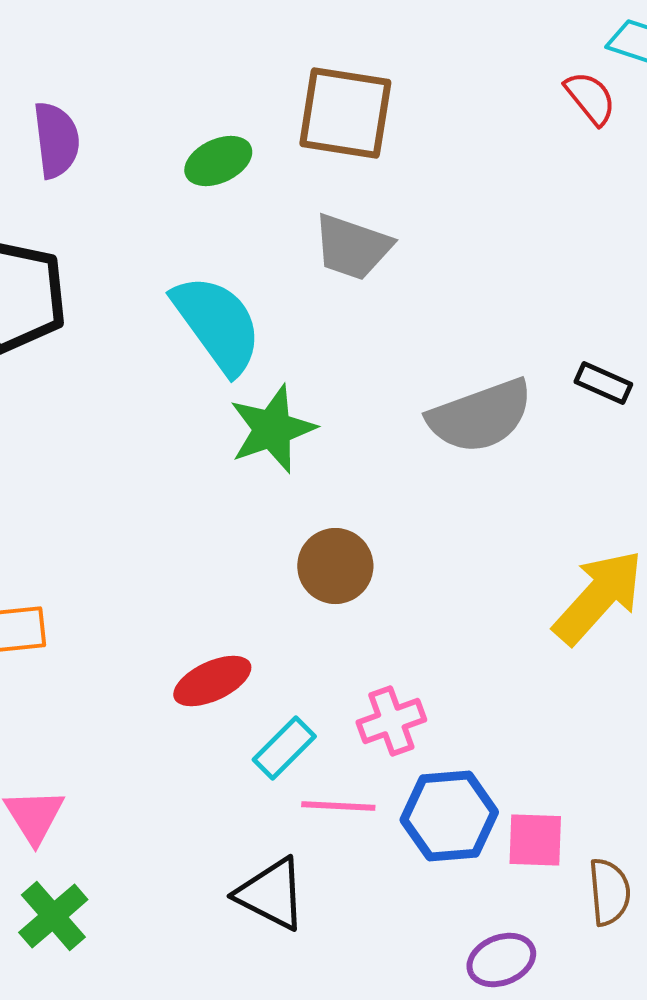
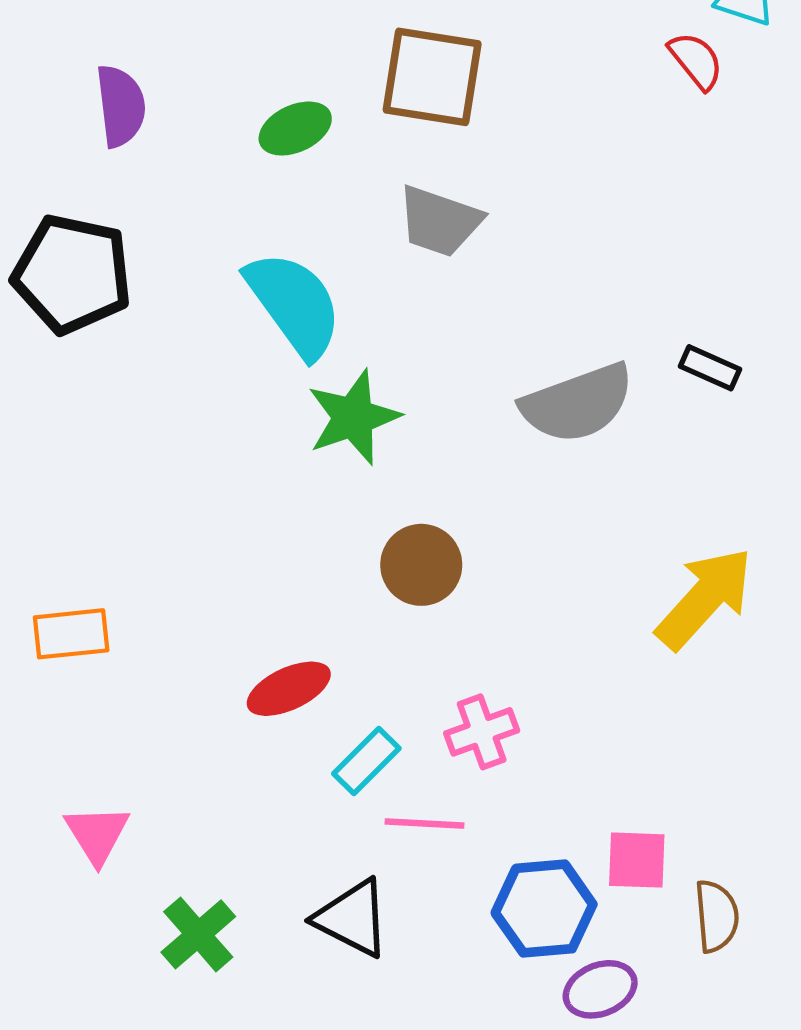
blue hexagon: (449, 816) -> (544, 909), moved
green cross: (53, 916) -> (198, 934), moved

